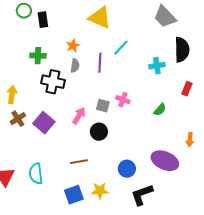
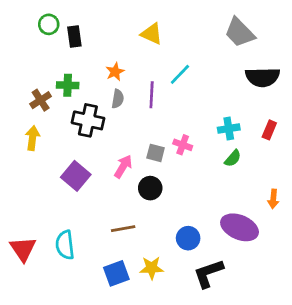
yellow triangle: (100, 18) -> (152, 34), size x0.7
black semicircle: (182, 50) -> (263, 77), turned 90
cyan cross: (157, 66) -> (229, 129), moved
brown cross: (18, 119) -> (41, 100), moved

